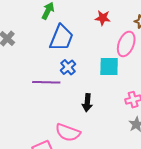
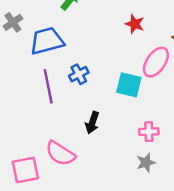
blue trapezoid: (61, 38) -> (47, 41), moved, turned -140
purple line: (46, 82) -> (48, 86), turned 64

